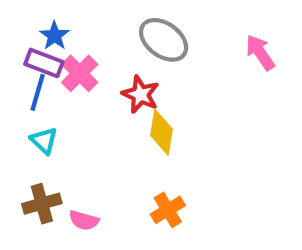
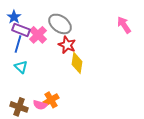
blue star: (54, 36) -> (14, 17), moved
gray ellipse: (164, 40) -> (60, 24), moved
brown cross: (42, 204) -> (19, 107), moved, turned 36
orange cross: (168, 210) -> (51, 100), moved

